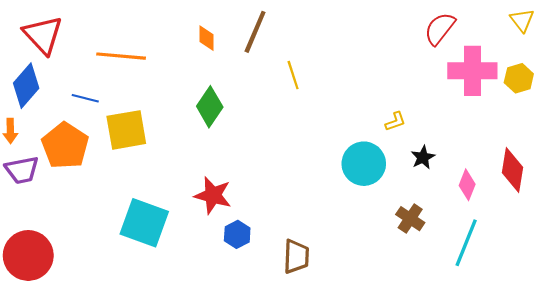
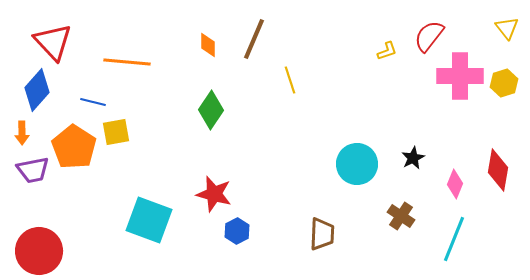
yellow L-shape: (395, 121) -> (387, 51), moved
yellow square: (126, 130) -> (116, 132), moved, size x0.7
brown trapezoid: (296, 257) -> (322, 234), moved

